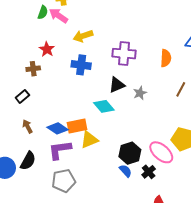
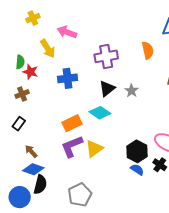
green semicircle: (43, 12) -> (20, 62), moved
pink arrow: (58, 16) -> (67, 32), moved
yellow arrow: (83, 36) -> (48, 49), moved, turned -90
orange rectangle: (77, 126) -> (72, 123), moved
blue diamond: (58, 128) -> (33, 169), moved
purple L-shape: (60, 150) -> (72, 146), moved

